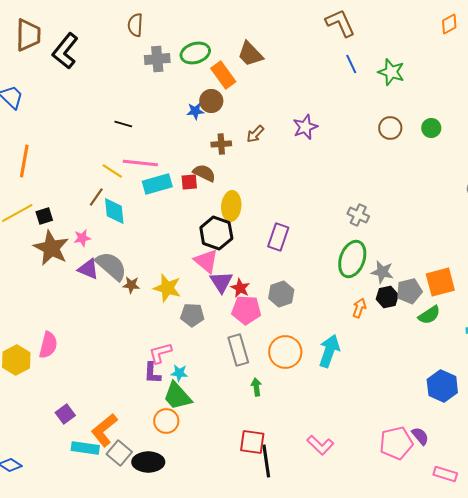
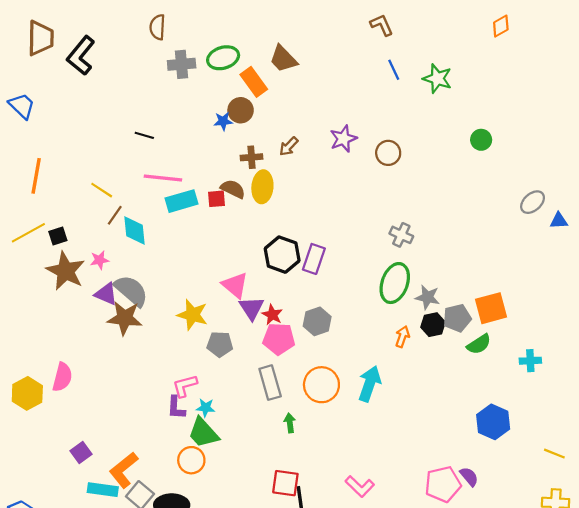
brown L-shape: (340, 23) -> (382, 25), size x0.7
brown circle: (390, 128) -> (388, 153), moved
yellow line: (112, 171) -> (102, 190), moved
yellow ellipse: (231, 206) -> (262, 187), moved
black hexagon: (216, 233) -> (282, 255), moved
brown star: (131, 285) -> (125, 318), moved, size x1.8

